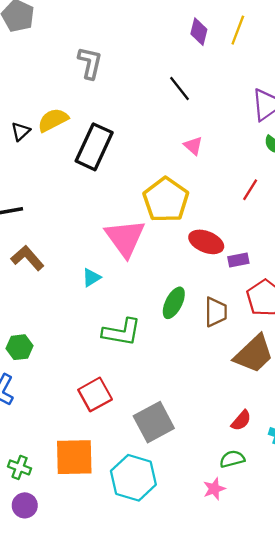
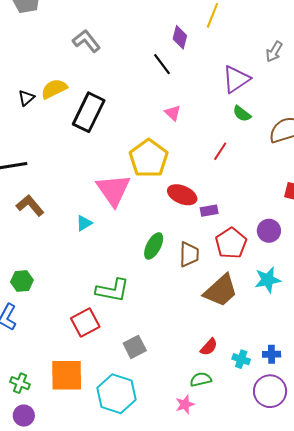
purple diamond: (199, 32) -> (180, 37), moved
gray L-shape: (90, 63) -> (86, 41), turned -52
green L-shape: (122, 332) -> (113, 290), moved
gray square: (154, 422) -> (135, 347), size x0.7

